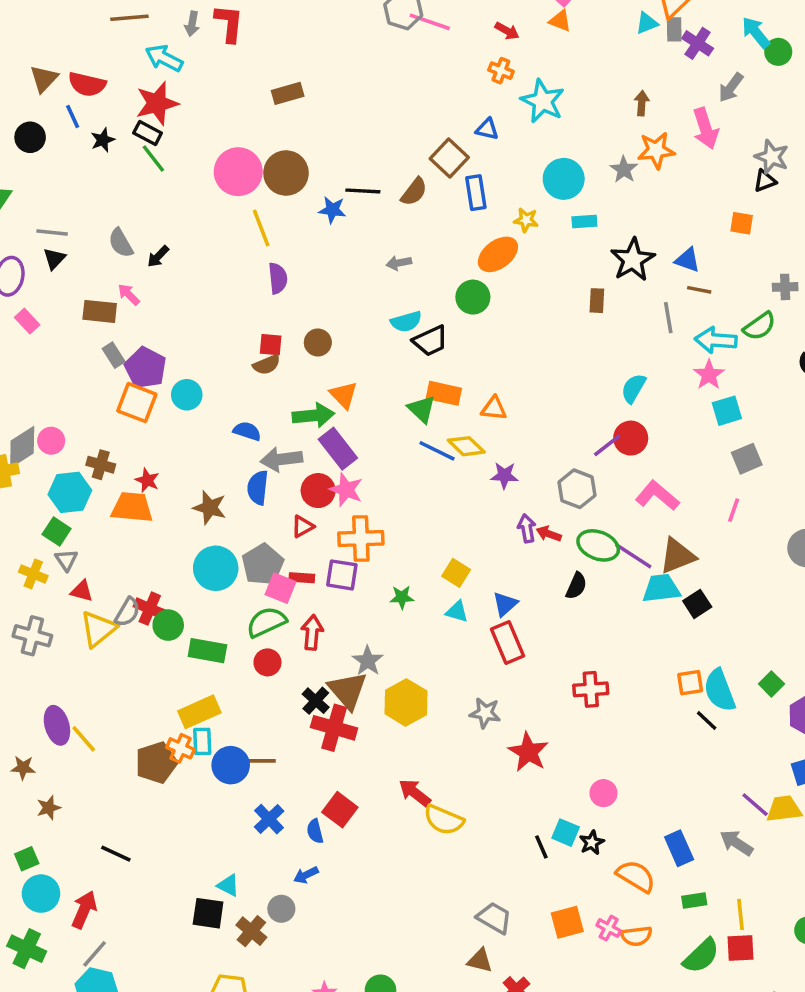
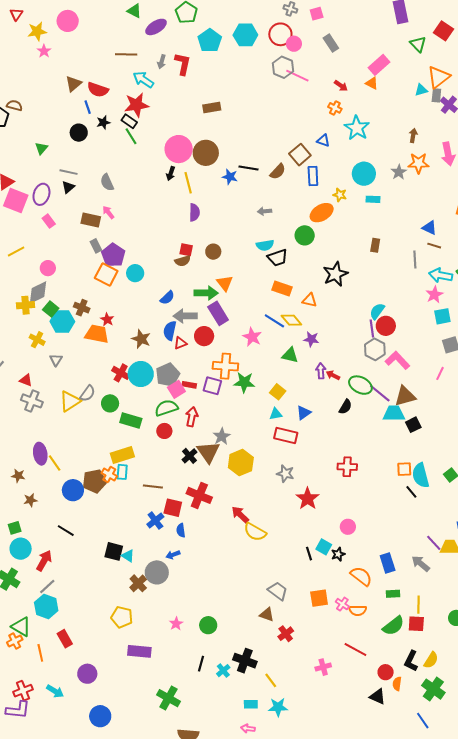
black circle: (30, 137) -> (79, 133), moved
black arrow: (158, 256) -> (171, 173), moved, turned -32
black star: (633, 260) -> (335, 274), moved
cyan semicircle: (633, 388) -> (377, 311), moved
green triangle: (422, 409) -> (290, 355), moved, turned -36
blue semicircle: (247, 431) -> (167, 298), turned 112
pink circle: (51, 441) -> (48, 268), moved
purple line: (607, 445) -> (372, 328), turned -66
gray hexagon: (577, 489) -> (375, 349), moved
pink star: (346, 490) -> (252, 337), moved
red triangle: (303, 526) -> (180, 343), moved
green square: (57, 532) -> (51, 309), moved
yellow cross: (33, 574) -> (37, 340), moved
pink square: (280, 588) -> (176, 389), turned 30
red triangle: (82, 591) -> (26, 380), moved
green star: (402, 597) -> (244, 382), moved, size x1.5
red cross: (150, 609) -> (121, 373), moved
cyan triangle: (457, 612) -> (276, 414), turned -32
red rectangle: (508, 642) -> (286, 435), moved, turned -60
red cross: (334, 728) -> (199, 495), moved
blue circle: (231, 765) -> (73, 490), moved
red square: (340, 810) -> (173, 508), moved, turned -30
gray circle: (281, 909) -> (157, 572), size x1.5
black square: (208, 913) -> (114, 551), moved

